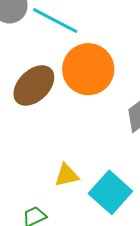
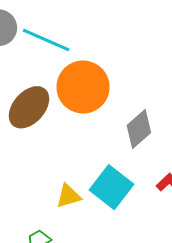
cyan square: (110, 192) -> (111, 187), moved

